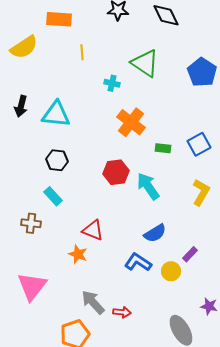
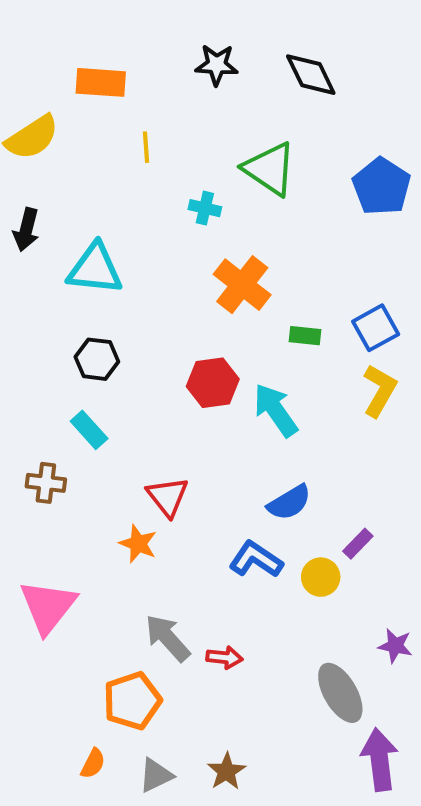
black arrow: (21, 106) -> (26, 230), moved
yellow L-shape: (201, 192) -> (380, 391), moved
red triangle: (93, 230) -> (168, 497), turned 30

